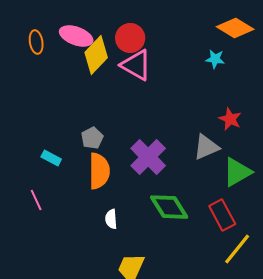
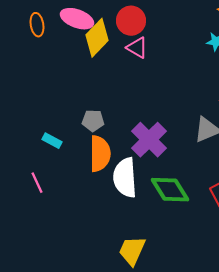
pink triangle: (136, 65) -> (137, 48), size x0.7
gray pentagon: (92, 138) -> (93, 121), turned 30
white semicircle: (111, 219) -> (125, 178), moved, size x2.0

